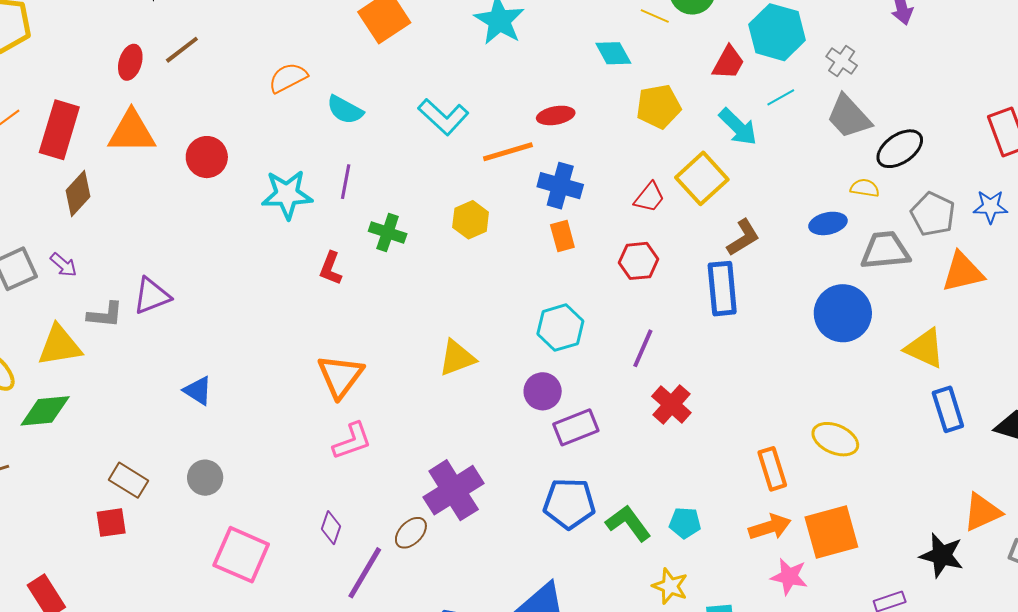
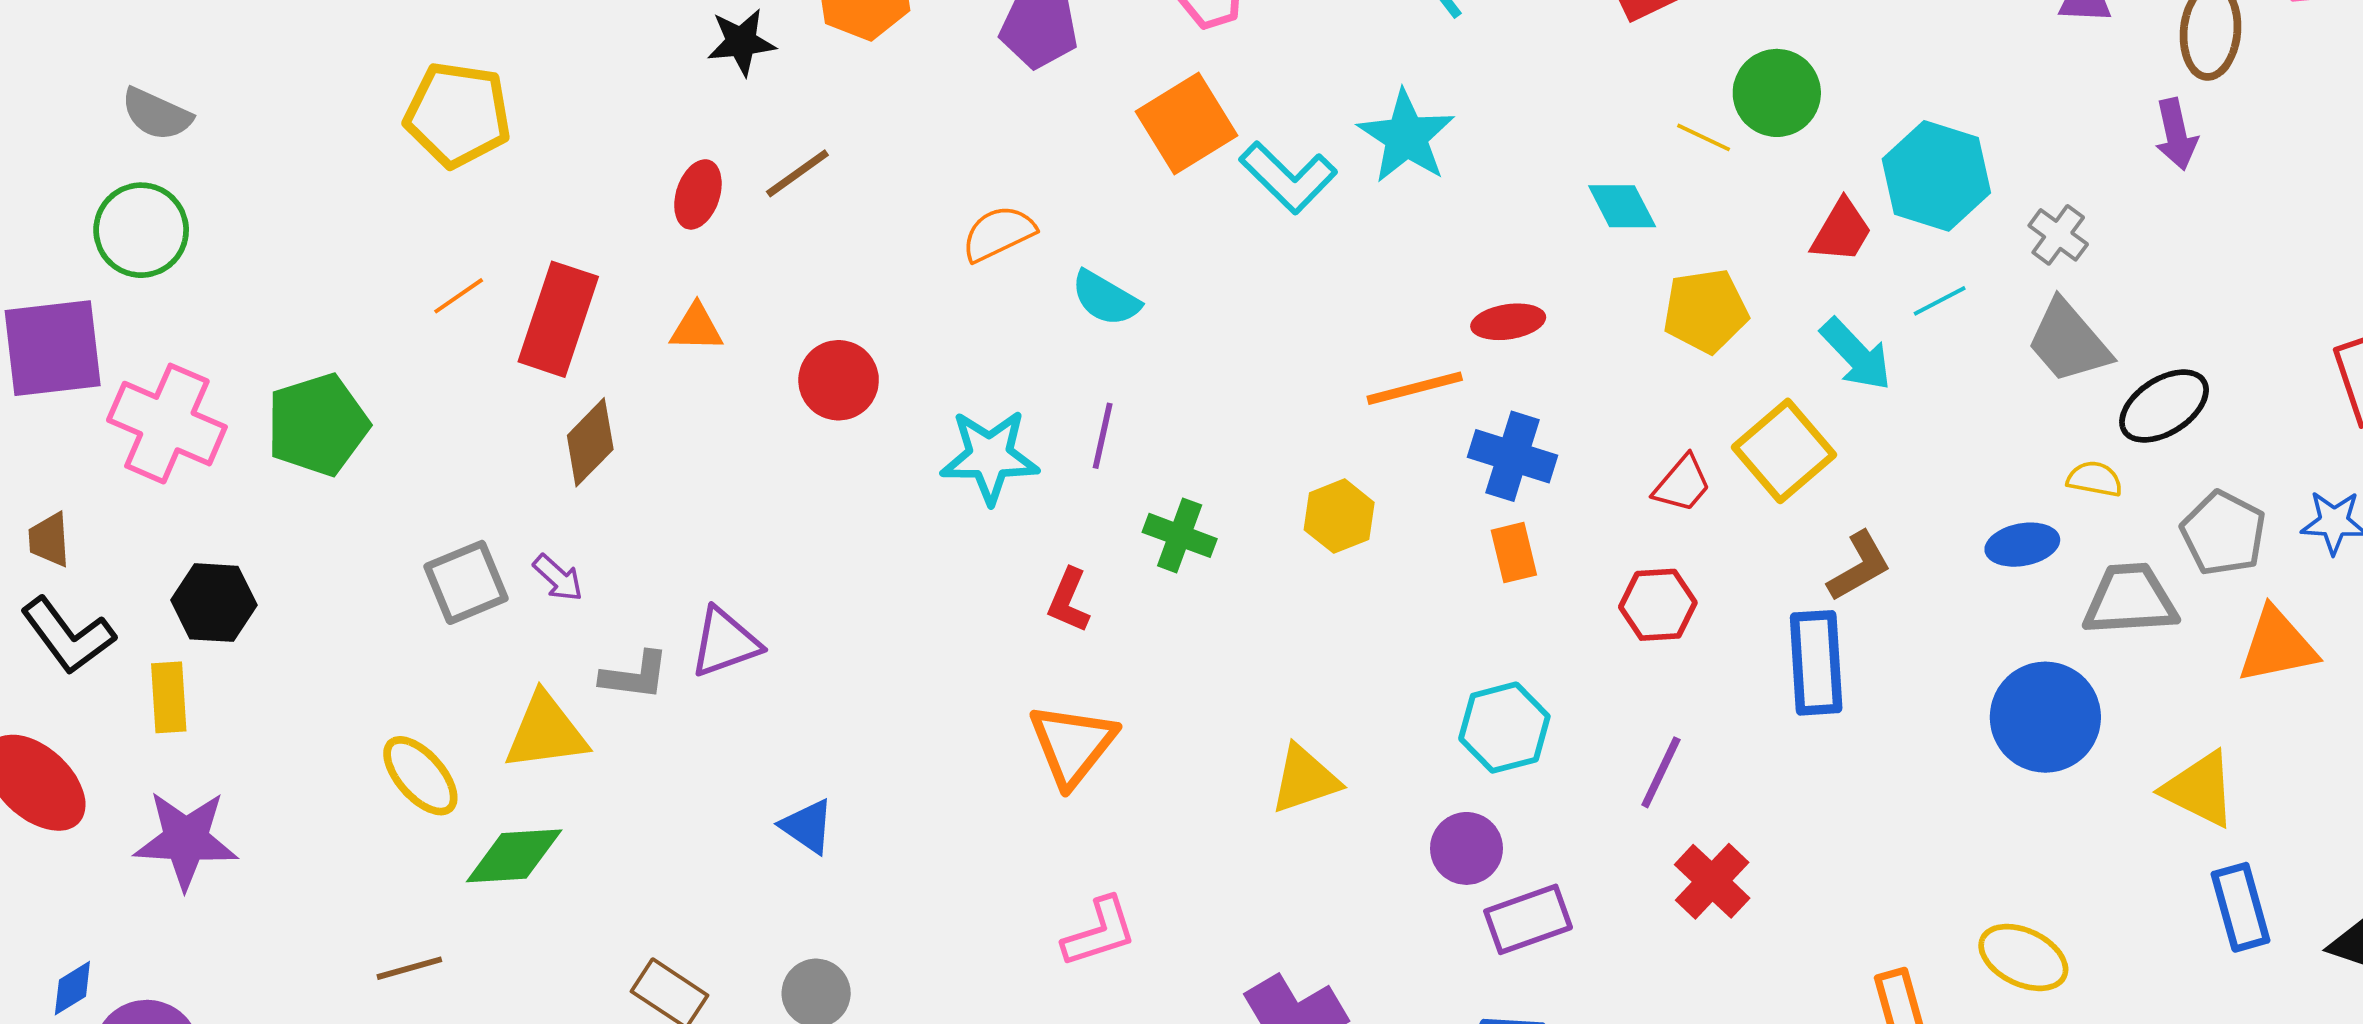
cyan L-shape: (443, 117) -> (1288, 177), moved
orange triangle: (132, 132) -> (696, 328), size x0.6
orange triangle: (340, 376) -> (1072, 745), moved

